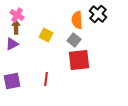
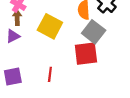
yellow square: (46, 35) -> (50, 26), size x1.6
gray square: (74, 40) -> (94, 32), moved, size x1.5

